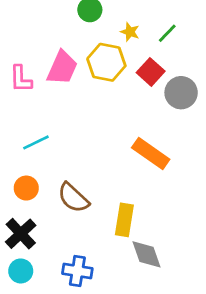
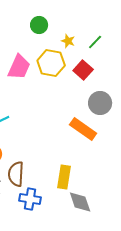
gray circle: (181, 93) -> (100, 103), moved
brown semicircle: (73, 198) -> (16, 174), moved, turned 50
blue cross: (77, 271) -> (30, 199), moved

